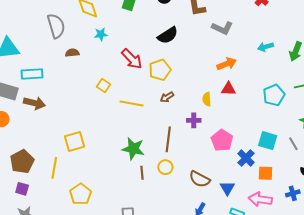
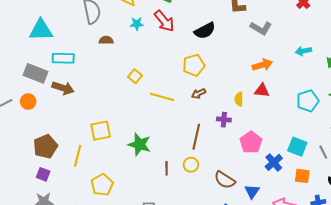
red arrow: (132, 59) -> (164, 21), moved
green star: (133, 149) -> (139, 144), moved
orange square: (265, 173) -> (302, 176), moved

